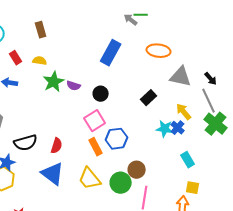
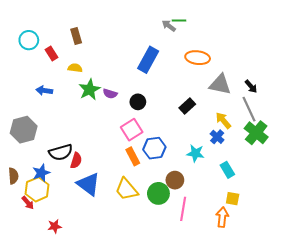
red rectangle: (16, 58) -> (51, 54), moved
cyan star: (165, 129) -> (195, 153), moved
red semicircle: (57, 146) -> (76, 161), moved

